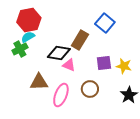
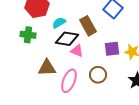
cyan semicircle: (28, 37) -> (59, 23), moved
brown rectangle: (80, 40) -> (88, 26), turned -60
green cross: (20, 49) -> (28, 35), turned 35

